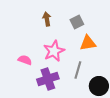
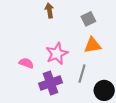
brown arrow: (47, 19) -> (49, 10), moved
gray square: (77, 22) -> (88, 19), moved

